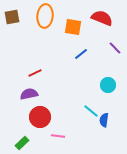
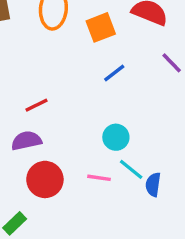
orange square: (73, 27) -> (101, 27), turned -30
cyan circle: (108, 85) -> (116, 137), moved
pink line: (58, 136) -> (99, 178), moved

